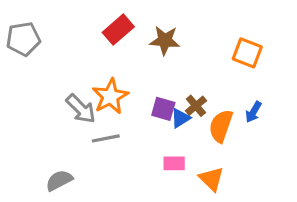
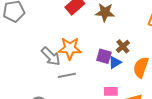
orange star: (110, 96) -> (70, 48), turned 30
brown cross: (196, 106) -> (123, 46), moved

